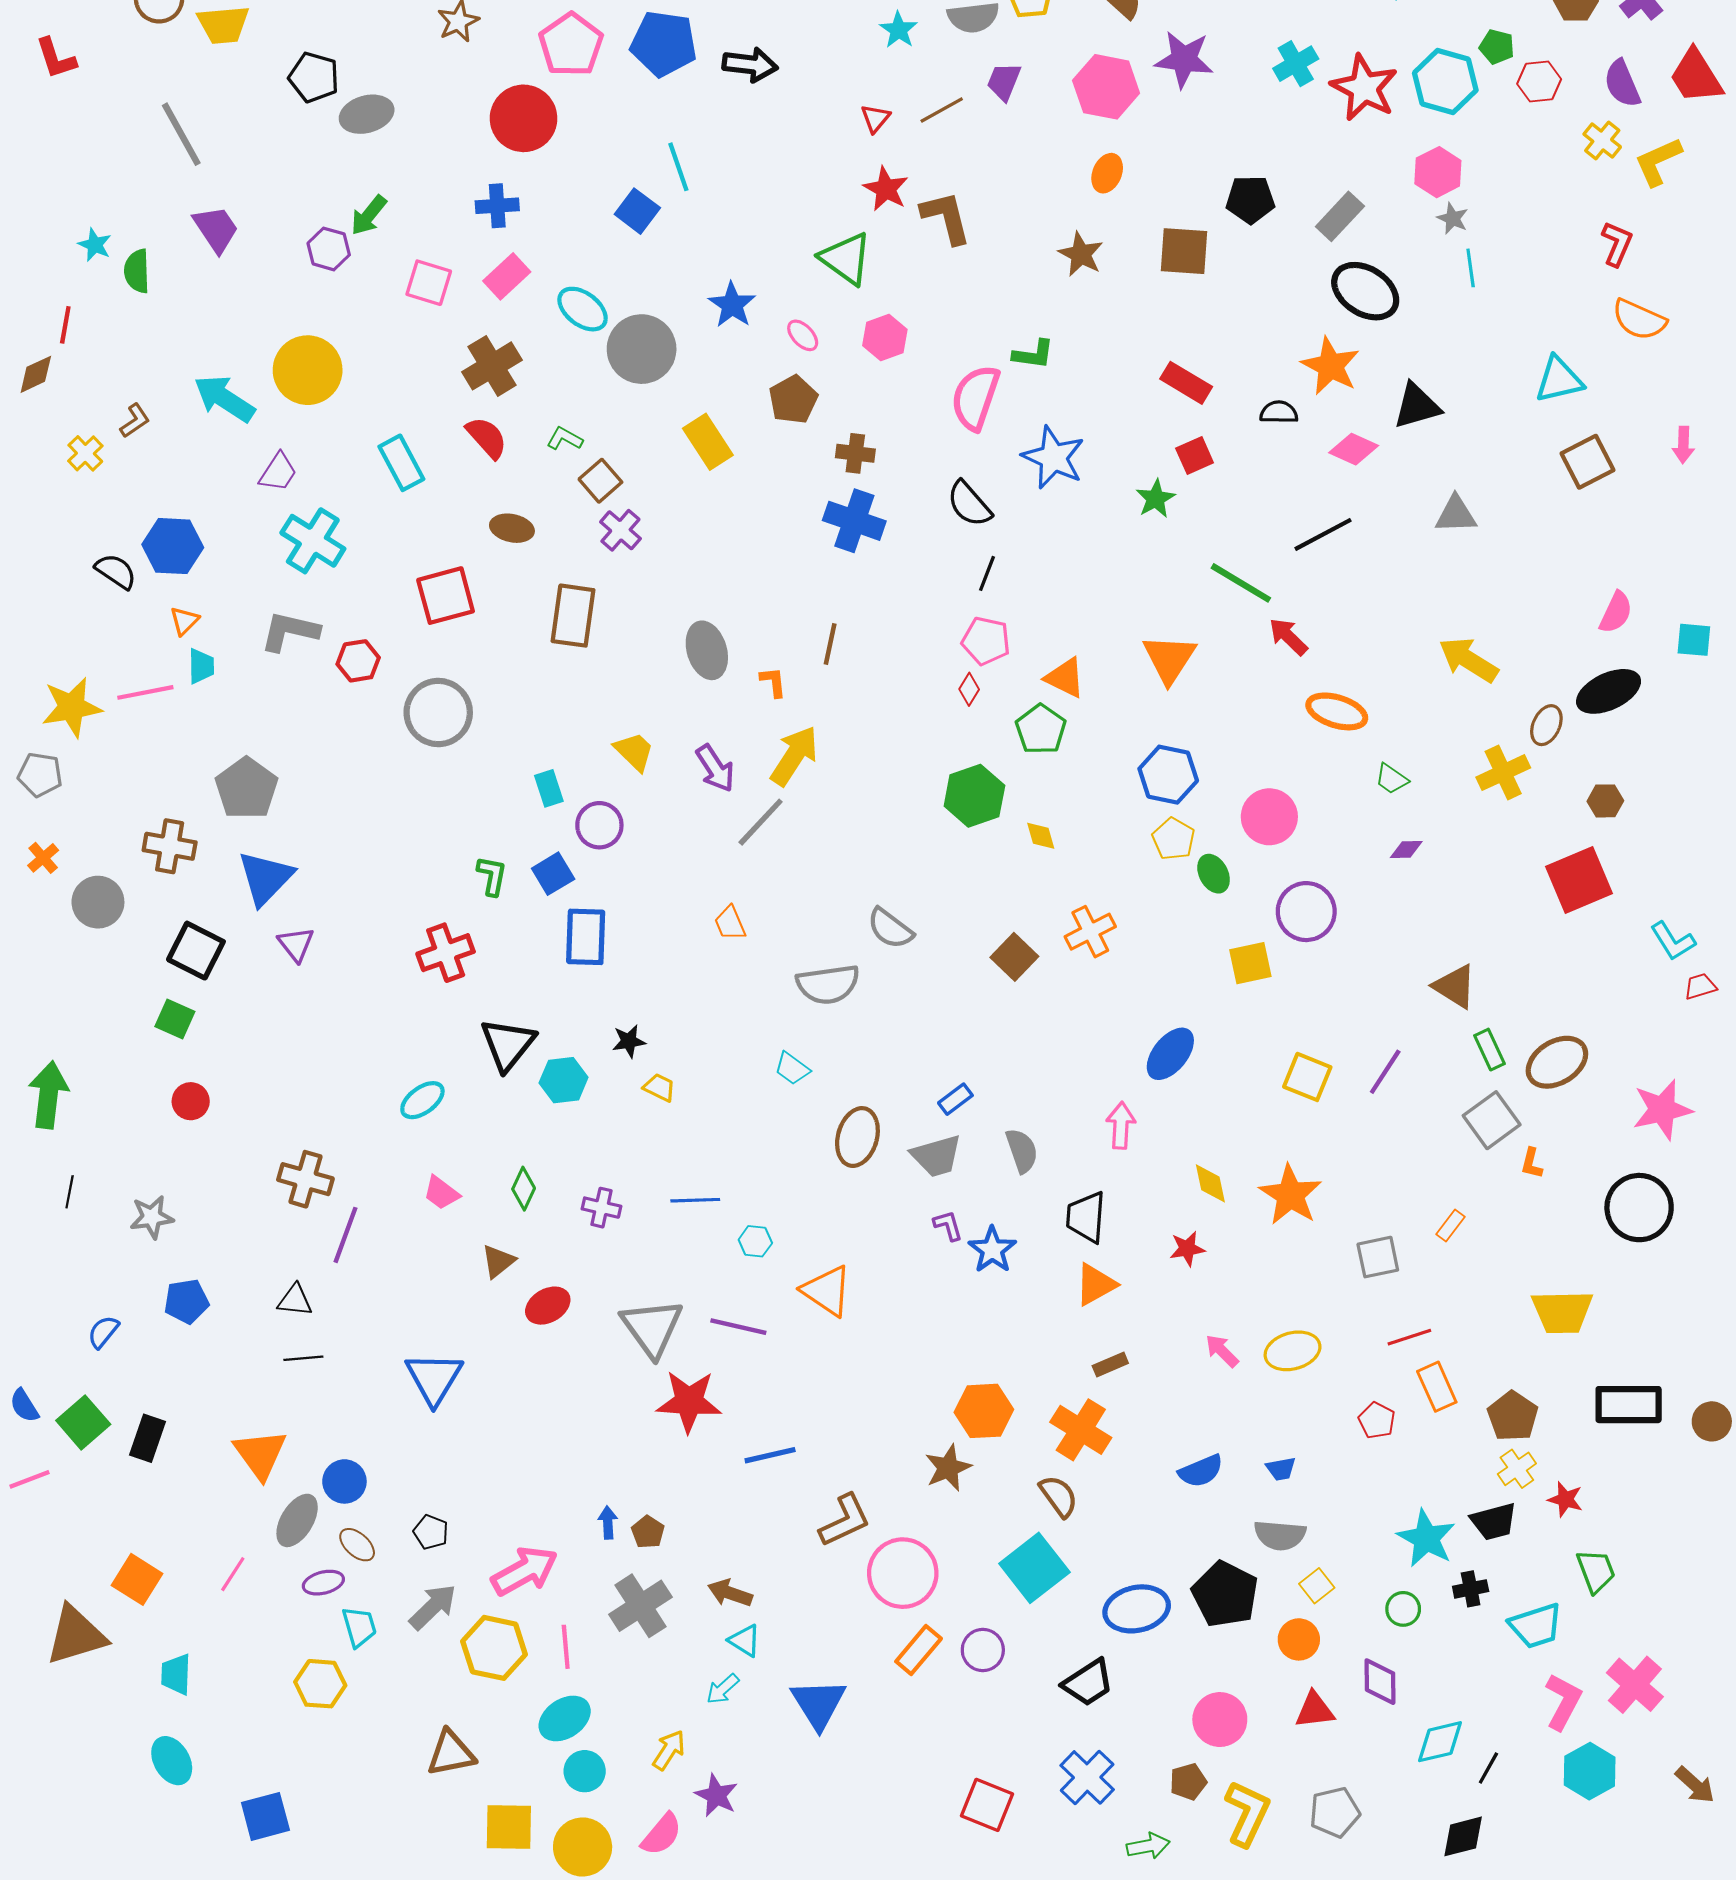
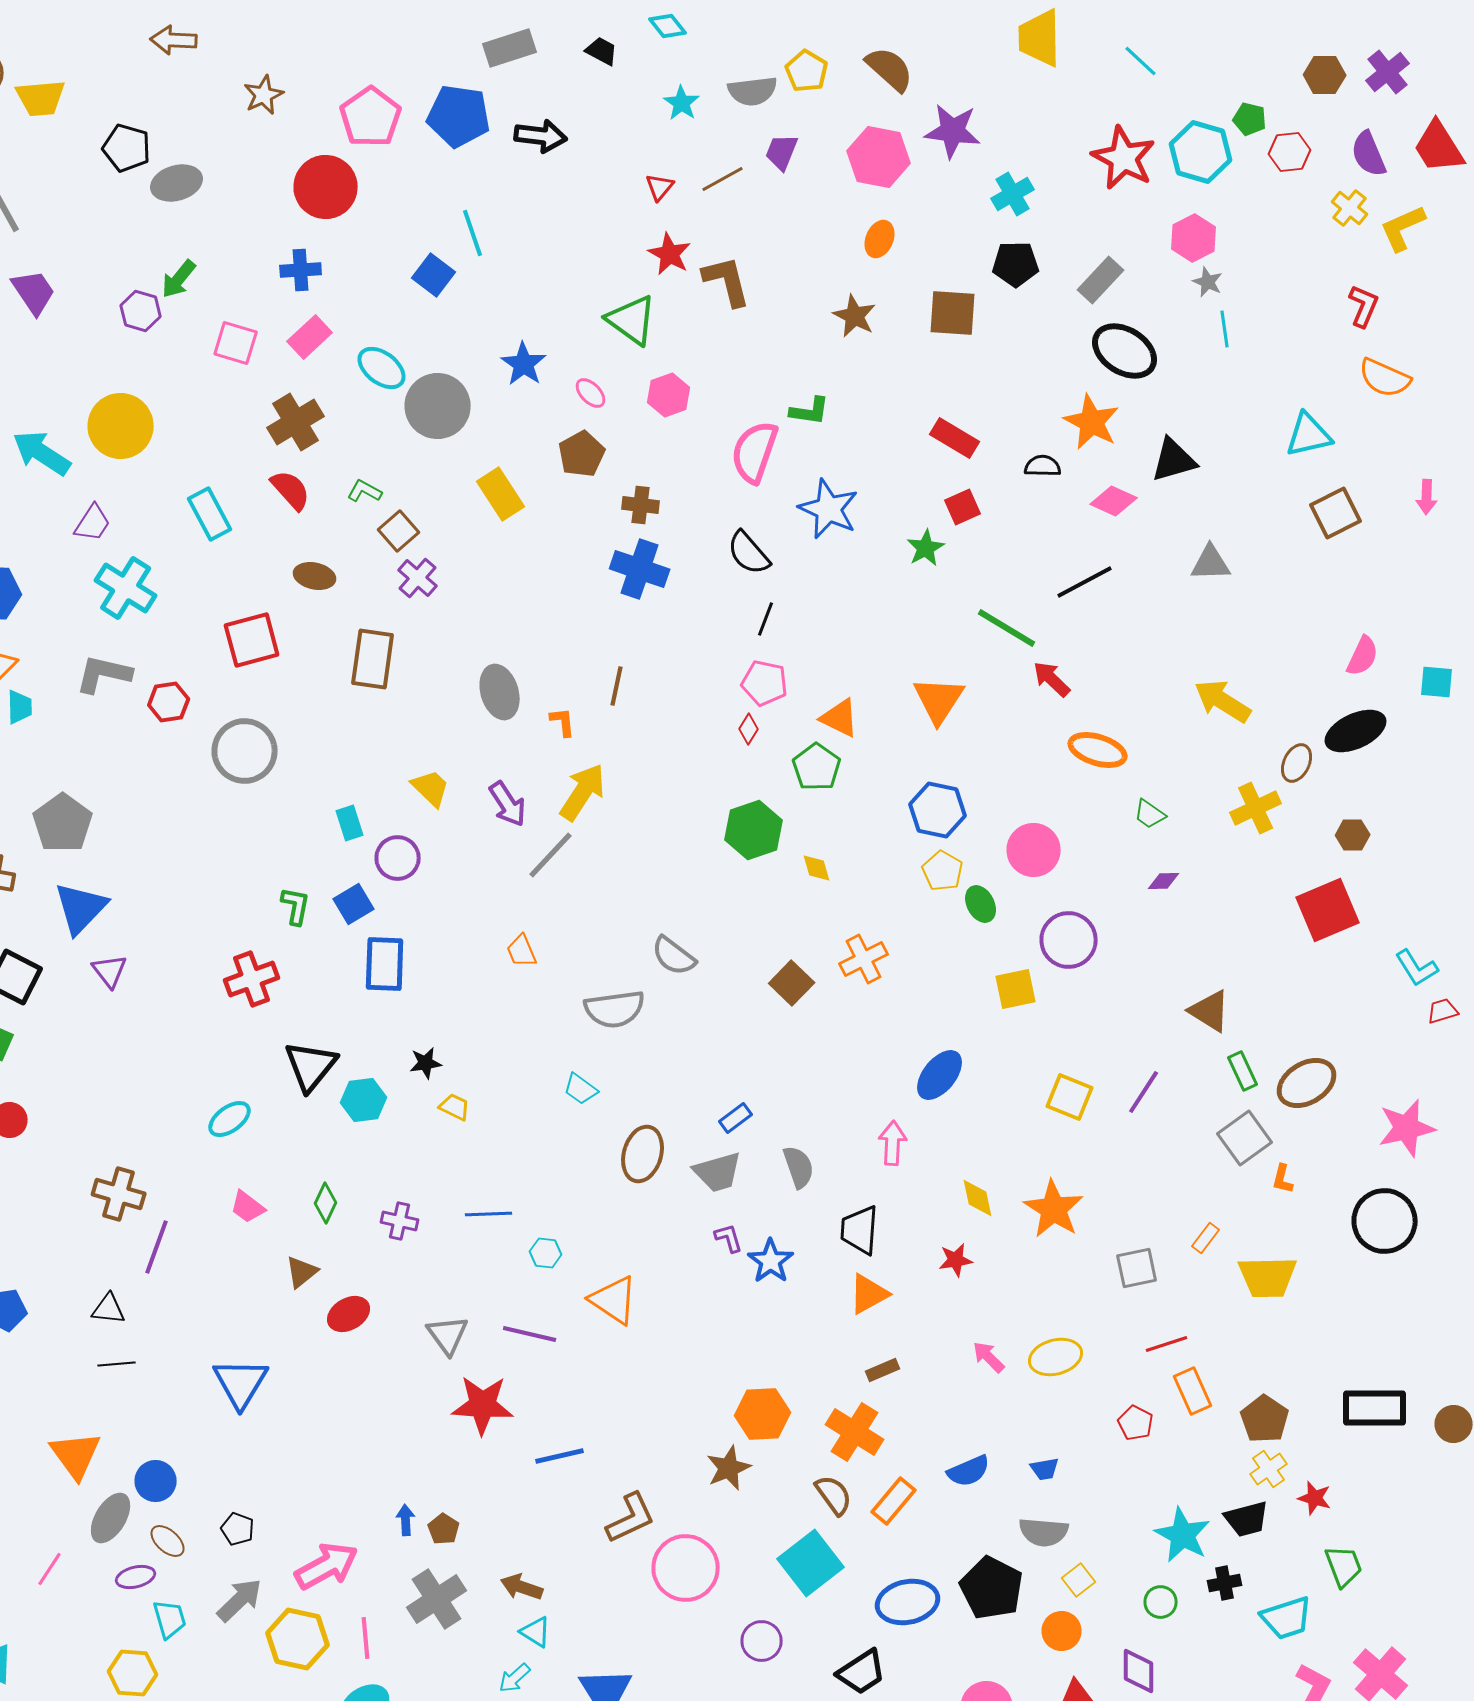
cyan cross: (1296, 64) -> (1013, 194), moved
yellow trapezoid: (1562, 1312) -> (1268, 1277), moved
gray triangle: (652, 1328) -> (448, 1335), size x0.7
orange rectangle: (919, 1650) -> (894, 1501), moved

